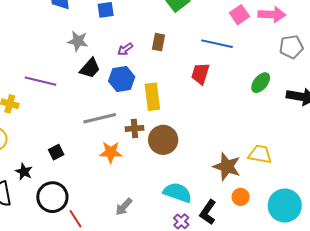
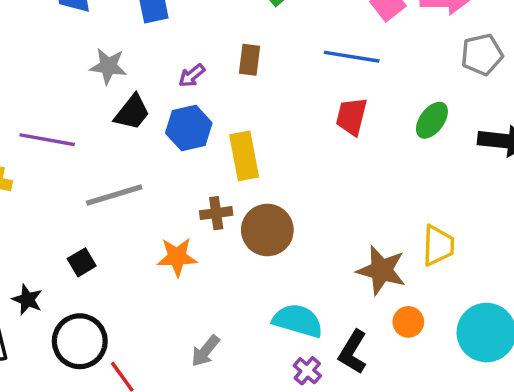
red trapezoid: (200, 74) -> (351, 116), moved
gray line: (100, 118) -> (114, 195), moved
yellow trapezoid: (260, 154) -> (438, 246), turned 85

